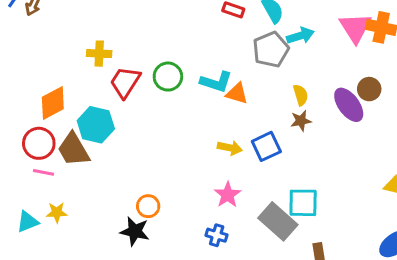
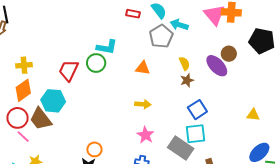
cyan arrow: (300, 36) -> (179, 25), turned -138
yellow cross: (99, 54) -> (24, 65), moved
cyan L-shape: (216, 82) -> (107, 47), moved
blue square: (266, 146) -> (197, 110), moved
pink line: (43, 172) -> (23, 137), turned 40

